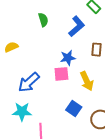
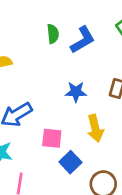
blue L-shape: (77, 26) -> (83, 40), moved
pink square: (61, 74) -> (52, 138), moved

